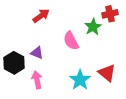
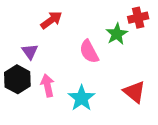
purple triangle: (37, 53) -> (30, 52), moved, turned 32
pink arrow: (37, 80) -> (48, 86), moved
cyan star: (80, 80) -> (82, 98), moved

